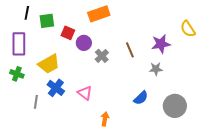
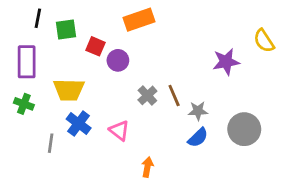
brown line: (130, 50) -> (174, 95), moved
gray cross: (102, 56) -> (147, 95), moved
yellow trapezoid: (49, 64) -> (69, 90), turned 30
gray star: (156, 69) -> (198, 111), moved
gray circle: (175, 106) -> (244, 129), moved

